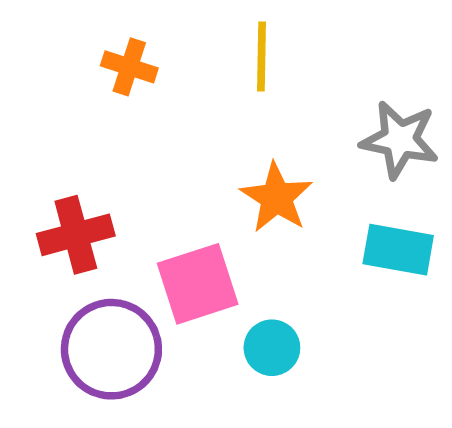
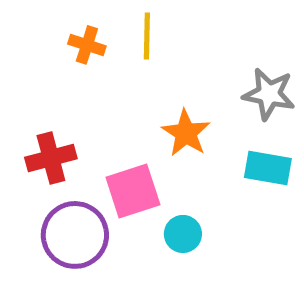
yellow line: (262, 56) -> (147, 36), moved

